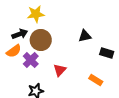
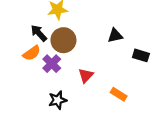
black arrow: (20, 34) -> (39, 33), turned -112
orange rectangle: (96, 80) -> (119, 94), moved

